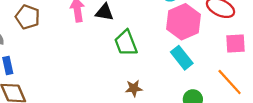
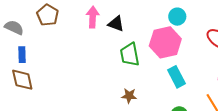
pink hexagon: (184, 22) -> (165, 42), moved

